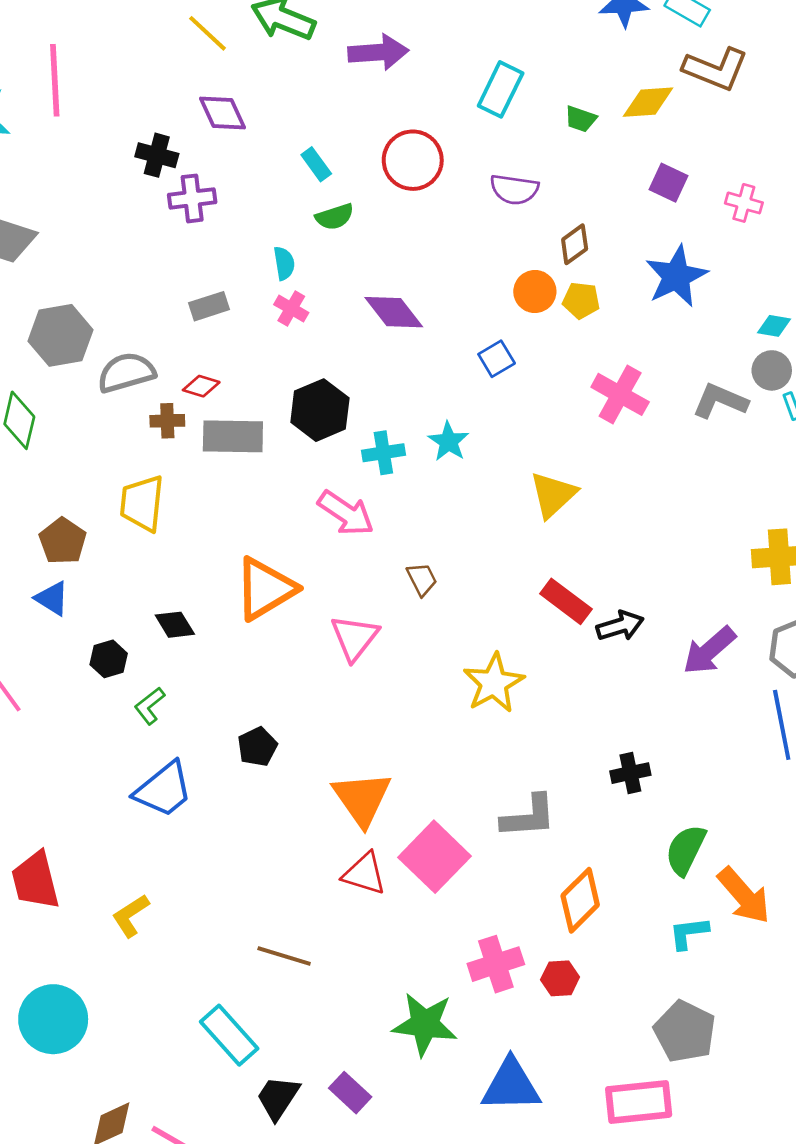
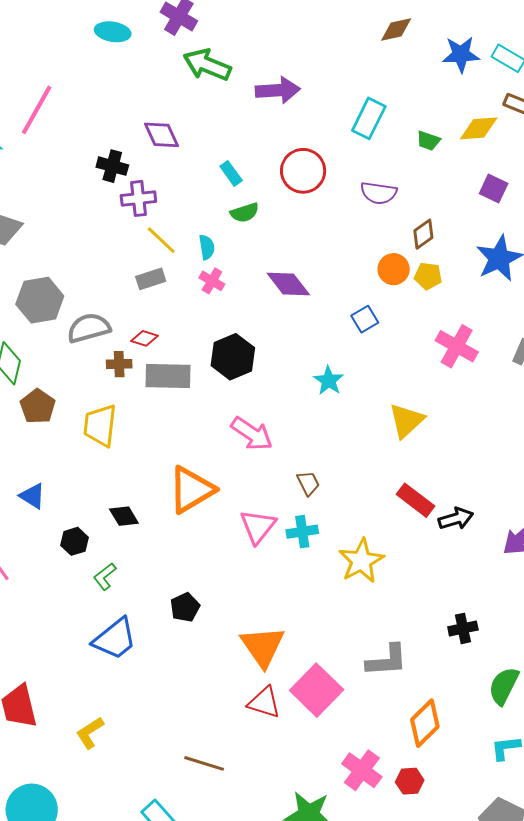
yellow line: (207, 33) -> (161, 240), moved
pink line: (55, 80) -> (37, 110), turned 32
cyan cross: (383, 453) -> (302, 532), moved
brown pentagon: (63, 541) -> (38, 406), moved
pink cross: (496, 964) -> (362, 770), turned -36

